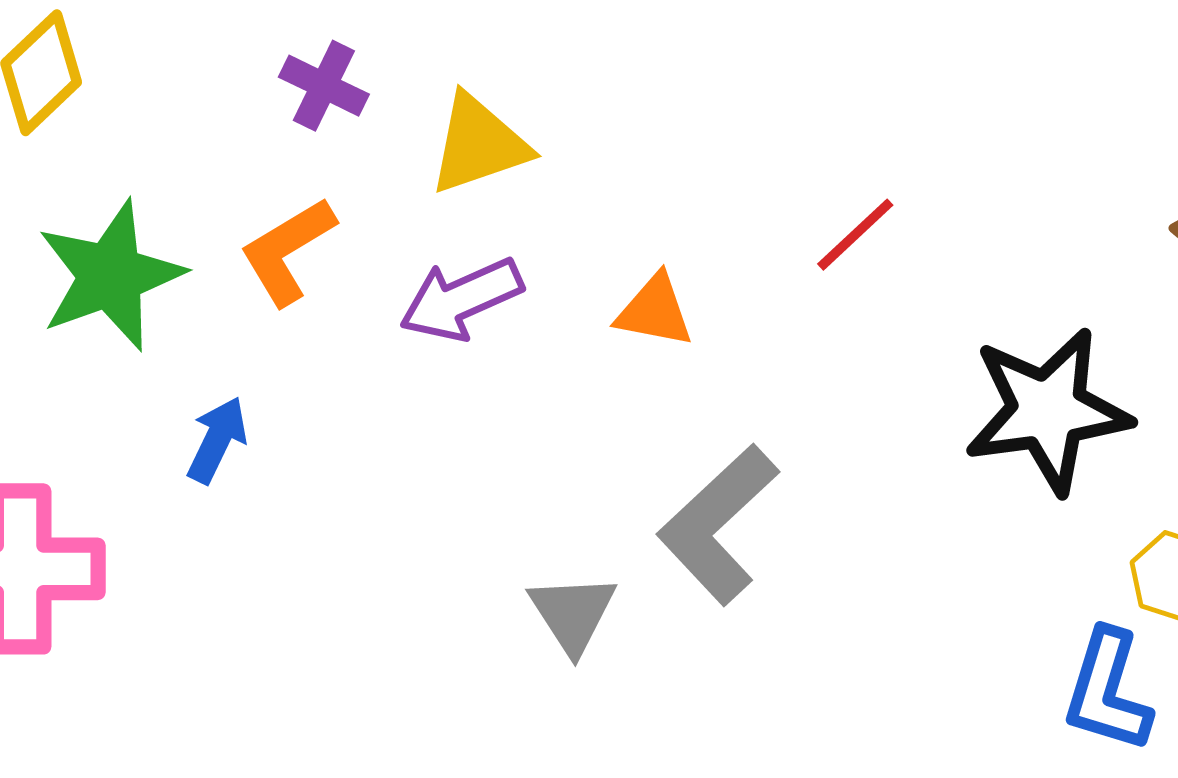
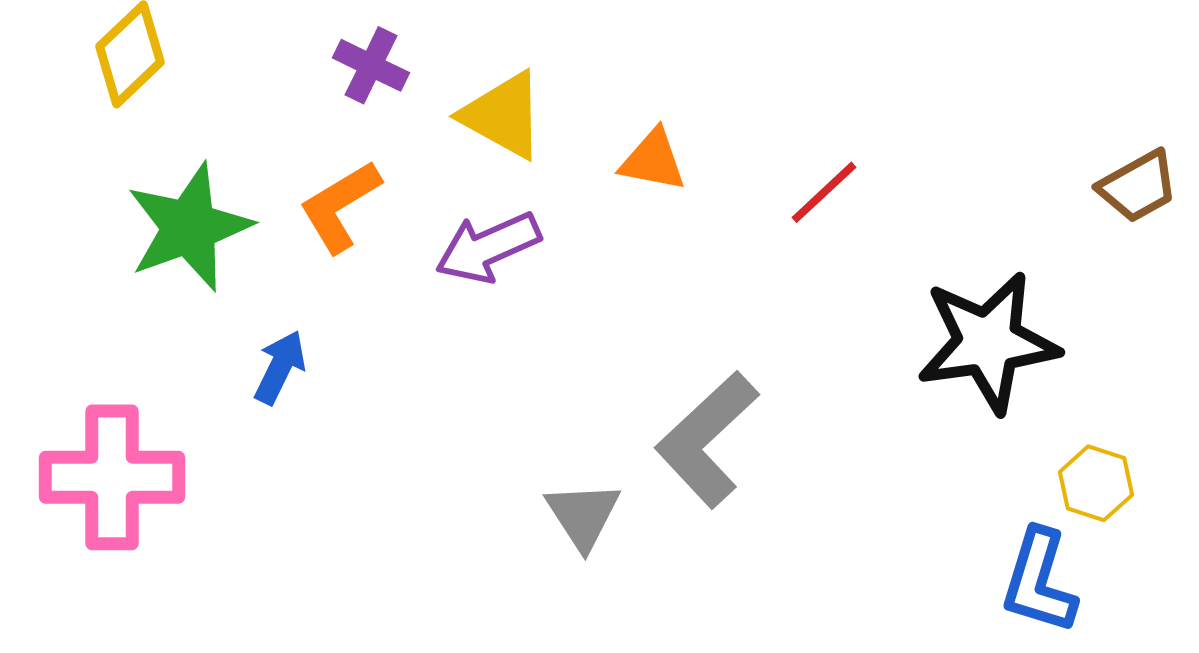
yellow triangle: (479, 144) -> (503, 115), turned 48
orange triangle: (655, 311) -> (653, 160), moved

